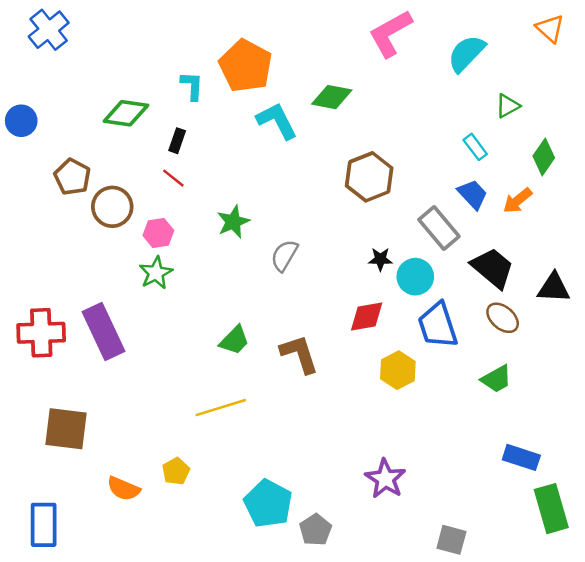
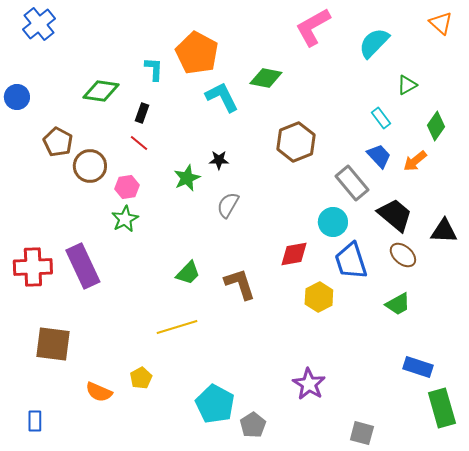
black star: (380, 259) -> (219, 160), moved
blue rectangle: (44, 525) -> (35, 421), size x0.6

